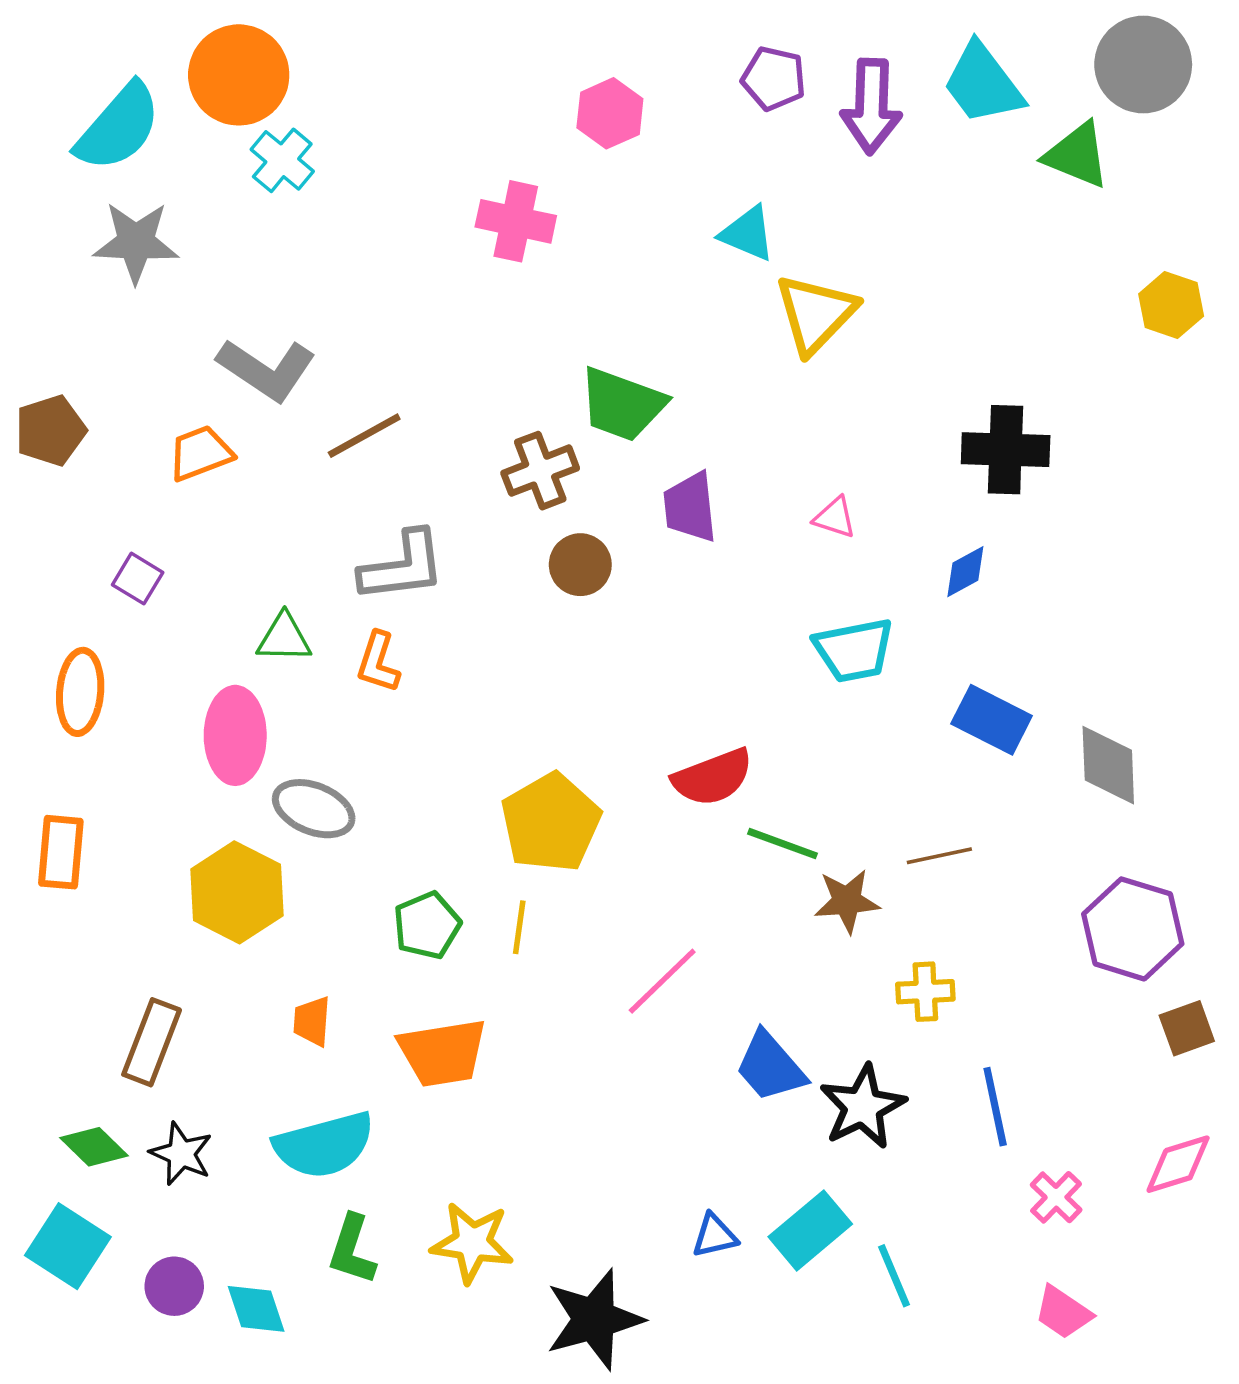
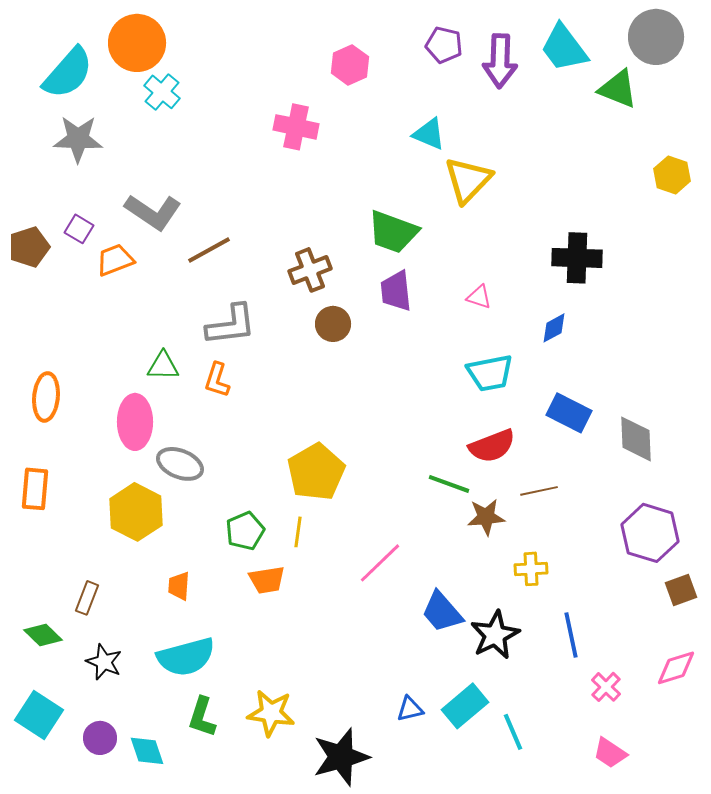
green trapezoid: (622, 404) -> (393, 232), moved
purple square: (138, 579) -> (79, 229), moved
red semicircle: (713, 777) -> (492, 446), moved
brown rectangle: (152, 1042) -> (87, 598), size x0.7
orange trapezoid: (443, 1053) -> (267, 580), moved, size x0.7
green diamond: (94, 1147) -> (43, 635), moved

